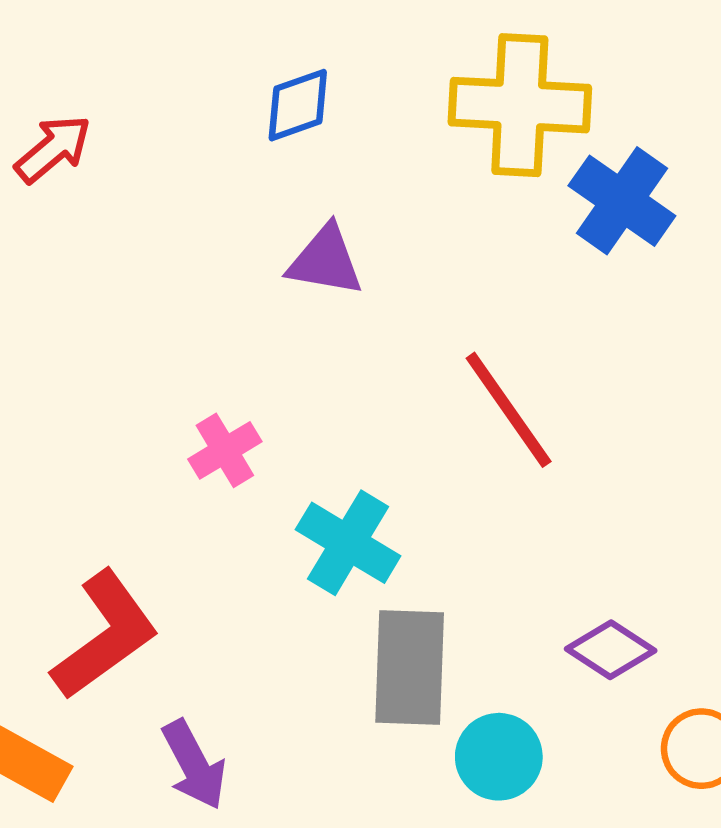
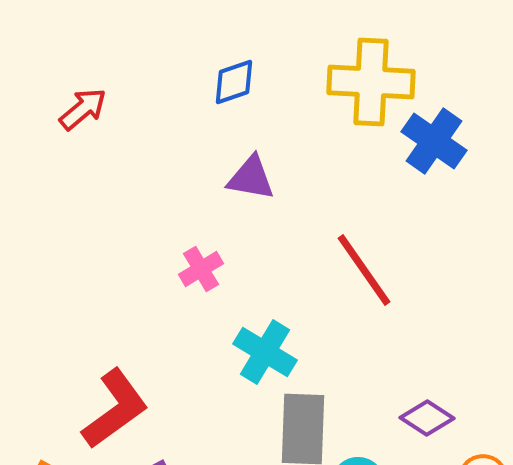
pink cross: (225, 450) -> (201, 269), moved

